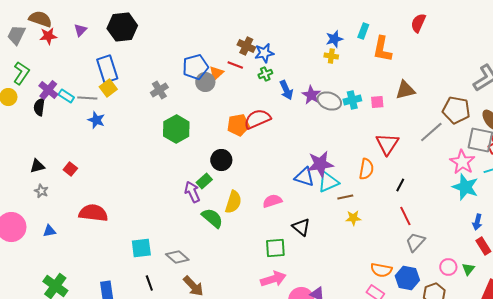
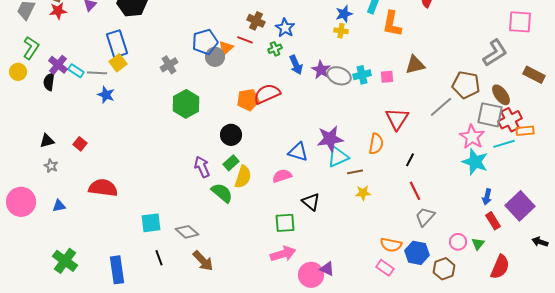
blue star: (264, 53) -> (285, 28), moved, turned -30
blue triangle: (304, 177) -> (298, 152), moved
green rectangle: (204, 181) -> (231, 163), moved

